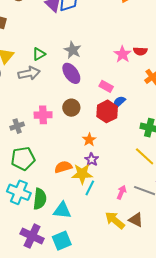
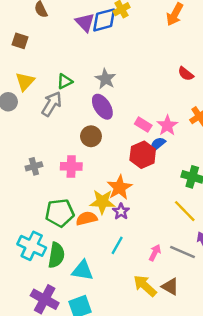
red semicircle: (140, 51) -> (186, 74), moved, turned 32
pink star: (122, 54) -> (167, 125), moved
gray arrow: (29, 73) -> (52, 104), turned -50
brown circle: (71, 108) -> (91, 136), moved
pink cross: (43, 115) -> (71, 166), moved
orange star: (89, 140) -> (119, 187), size x1.5
green pentagon: (23, 159) -> (60, 213), moved
yellow star: (82, 174) -> (102, 202), moved

